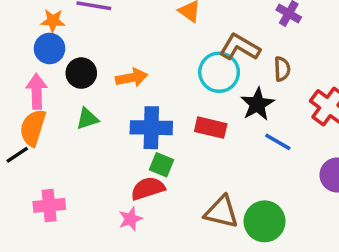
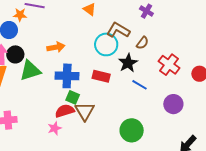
orange star: (53, 21) -> (20, 15), moved
brown semicircle: (282, 69) -> (142, 43), turned 40
black circle: (81, 73) -> (15, 54), moved
green triangle: (87, 119) -> (30, 71), size x1.6
brown triangle: (221, 212) -> (85, 111), moved, turned 45

